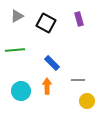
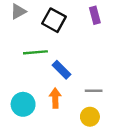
green line: (15, 50) -> (35, 52), moved
yellow circle: (87, 101) -> (90, 117), moved

